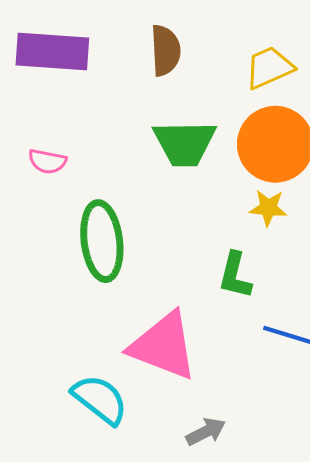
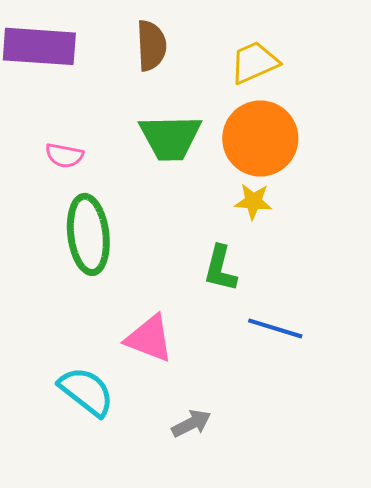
pink semicircle: (47, 161) -> (64, 155), moved
pink triangle: (163, 346) -> (149, 338), size x0.7

